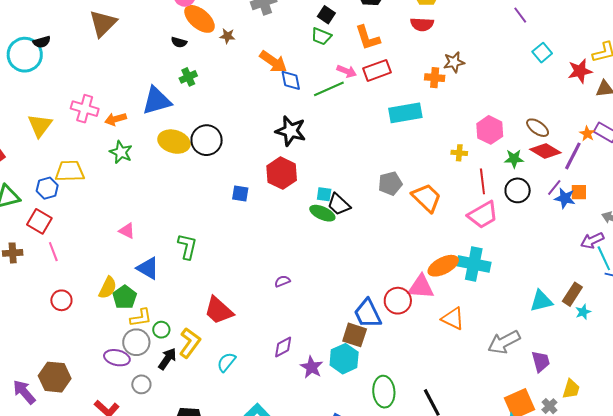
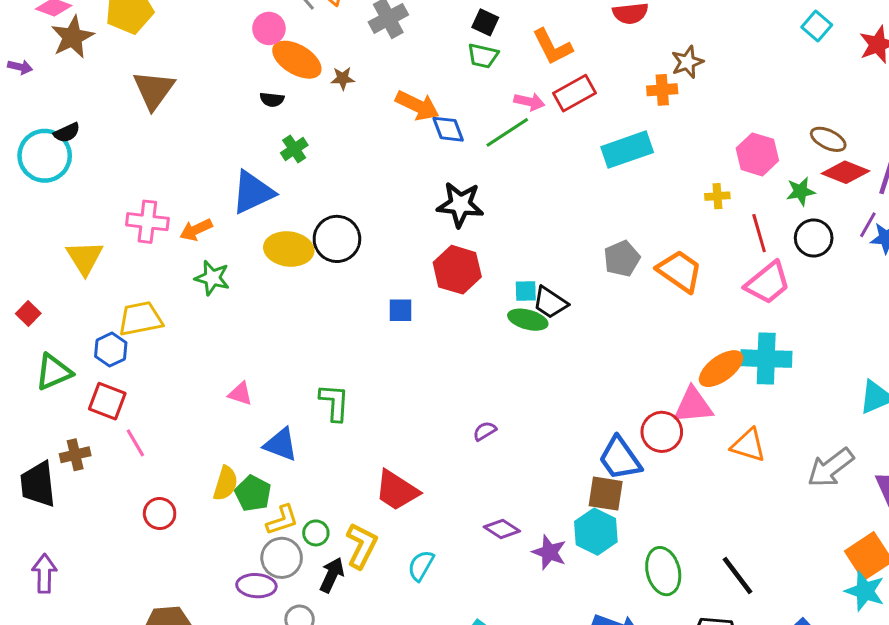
purple diamond: (283, 347) -> (502, 529), turned 70

